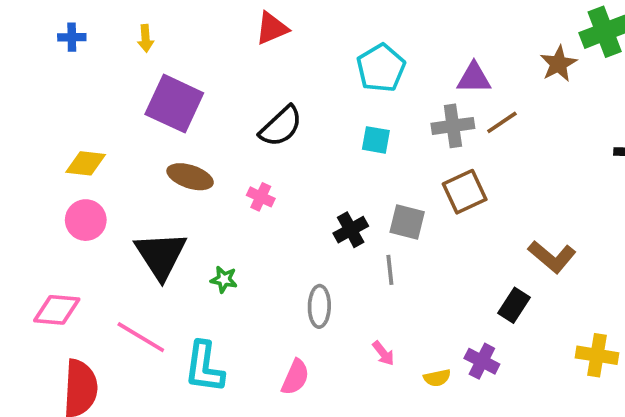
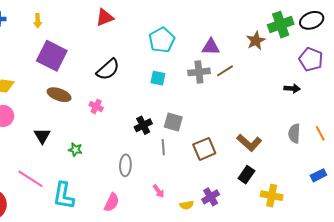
brown square: (465, 192) -> (204, 149), moved
black triangle: (161, 255) -> (42, 136), size x0.6
black rectangle: (514, 305) -> (246, 175), moved
purple cross: (482, 361) -> (211, 197), turned 30

